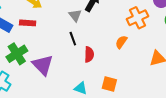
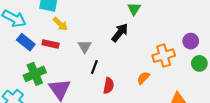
gray triangle: (75, 15) -> (85, 47), moved
black line: (73, 39) -> (94, 67), turned 32

